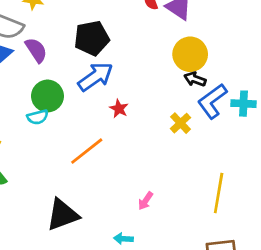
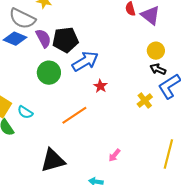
black pentagon: (92, 38) -> (65, 40), moved
yellow circle: (190, 54) -> (156, 51), size x0.7
cyan semicircle: (38, 117) -> (25, 112), moved, turned 42

